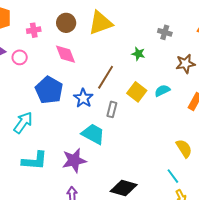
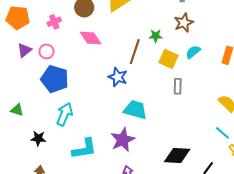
green star: (138, 54) -> (156, 36), moved
brown star: (185, 64) -> (184, 23), moved
blue pentagon: (49, 90) -> (55, 79), moved
gray rectangle: (112, 109) -> (178, 86), moved

